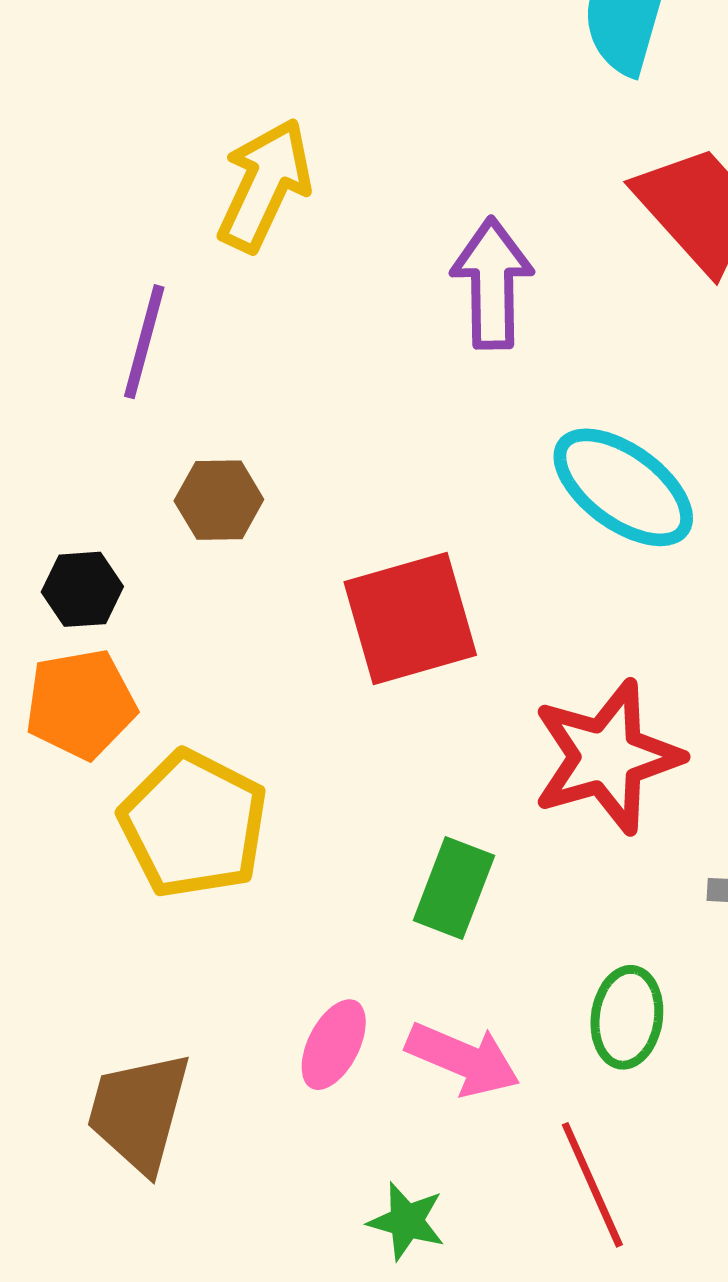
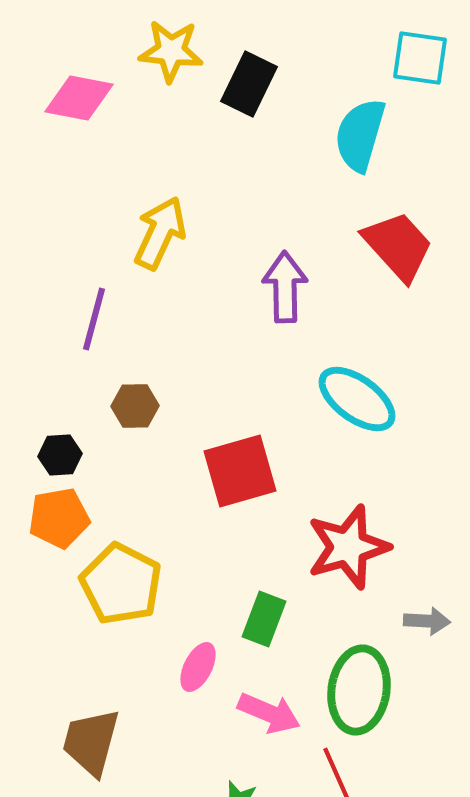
green ellipse: (627, 1017) -> (359, 690), size x1.6
pink ellipse: (334, 1045) -> (198, 667), moved

